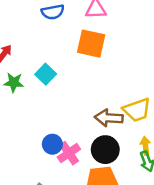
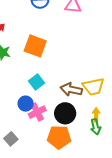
orange square: (91, 44) -> (35, 46), moved
cyan square: (46, 74) -> (37, 82), moved

